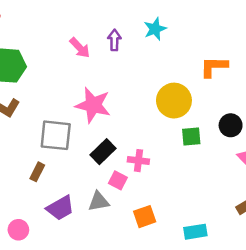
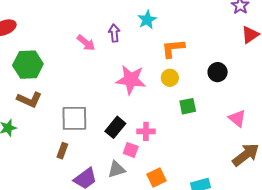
orange L-shape: (214, 67) -> (173, 48), moved
yellow circle: (174, 101) -> (170, 78), size x0.6
pink star: (93, 105) -> (131, 80), moved
black circle: (231, 125) -> (218, 72), moved

